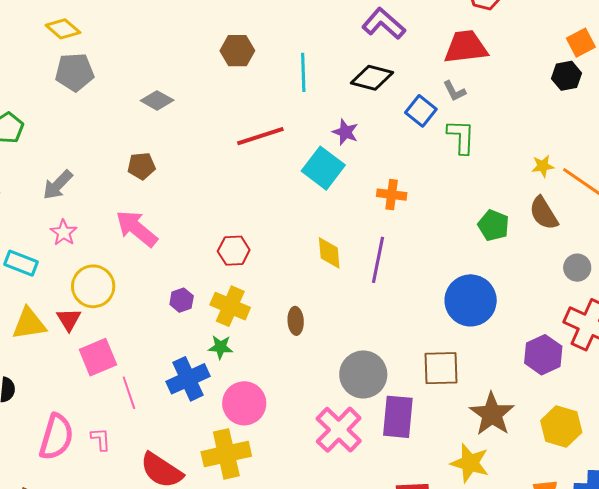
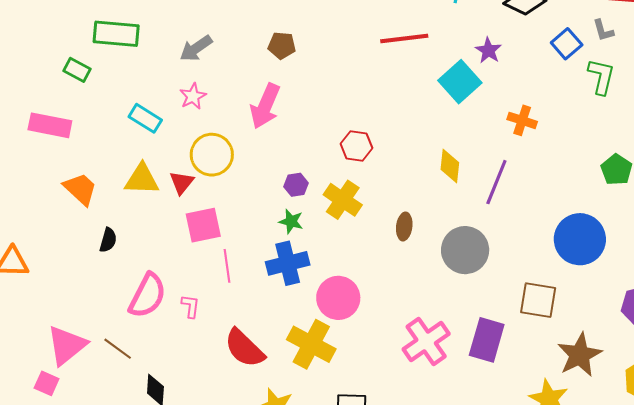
pink arrow: (137, 229) -> (265, 106), turned -117
green star: (221, 347) -> (291, 221), moved
gray circle: (363, 374) -> (465, 250), moved
yellow cross: (226, 454) -> (311, 344), turned 30

